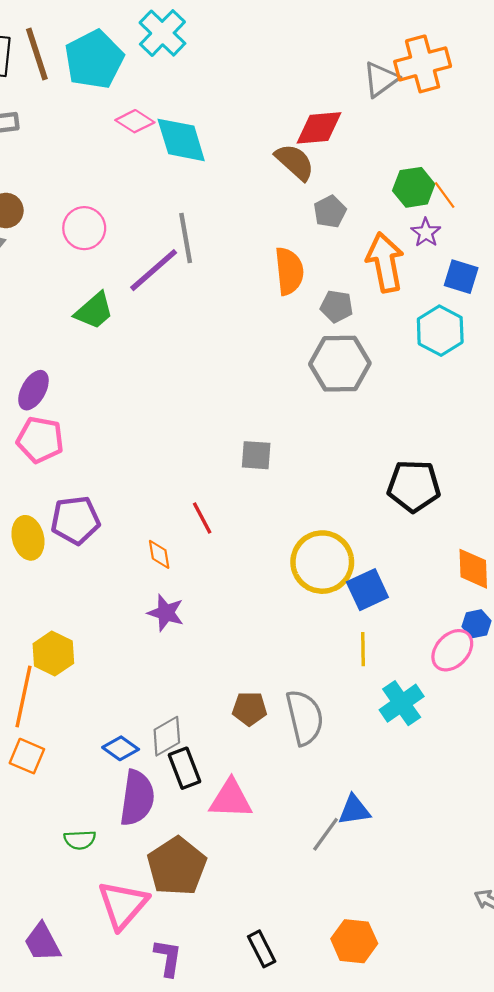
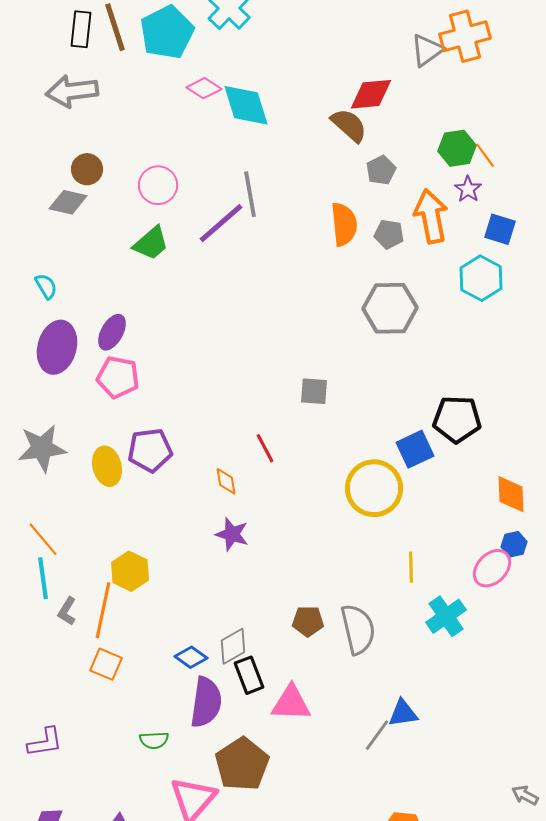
gray pentagon: (337, 306) -> (389, 234), moved
green trapezoid: (94, 311) -> (151, 243), moved
blue square: (367, 590) -> (415, 449), moved

